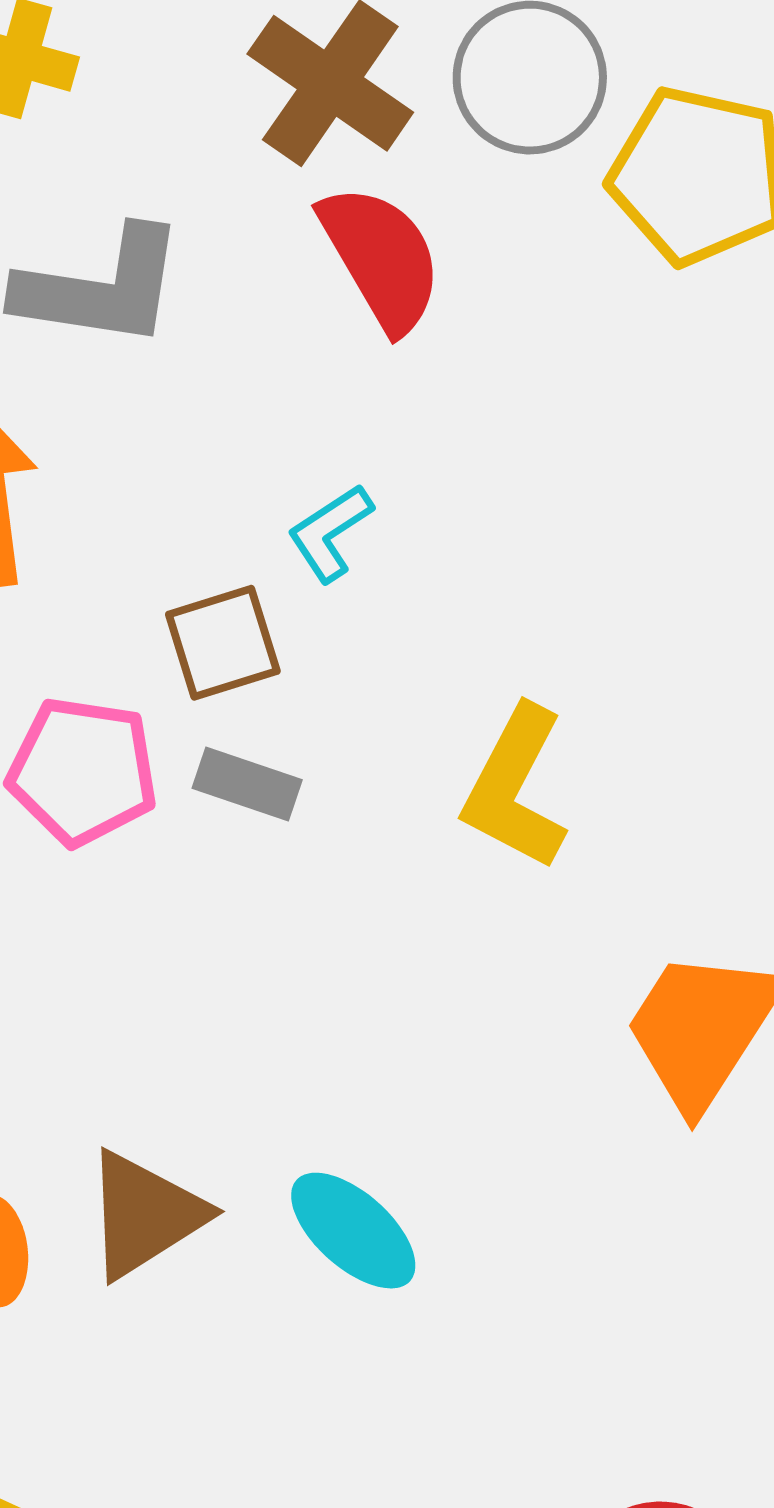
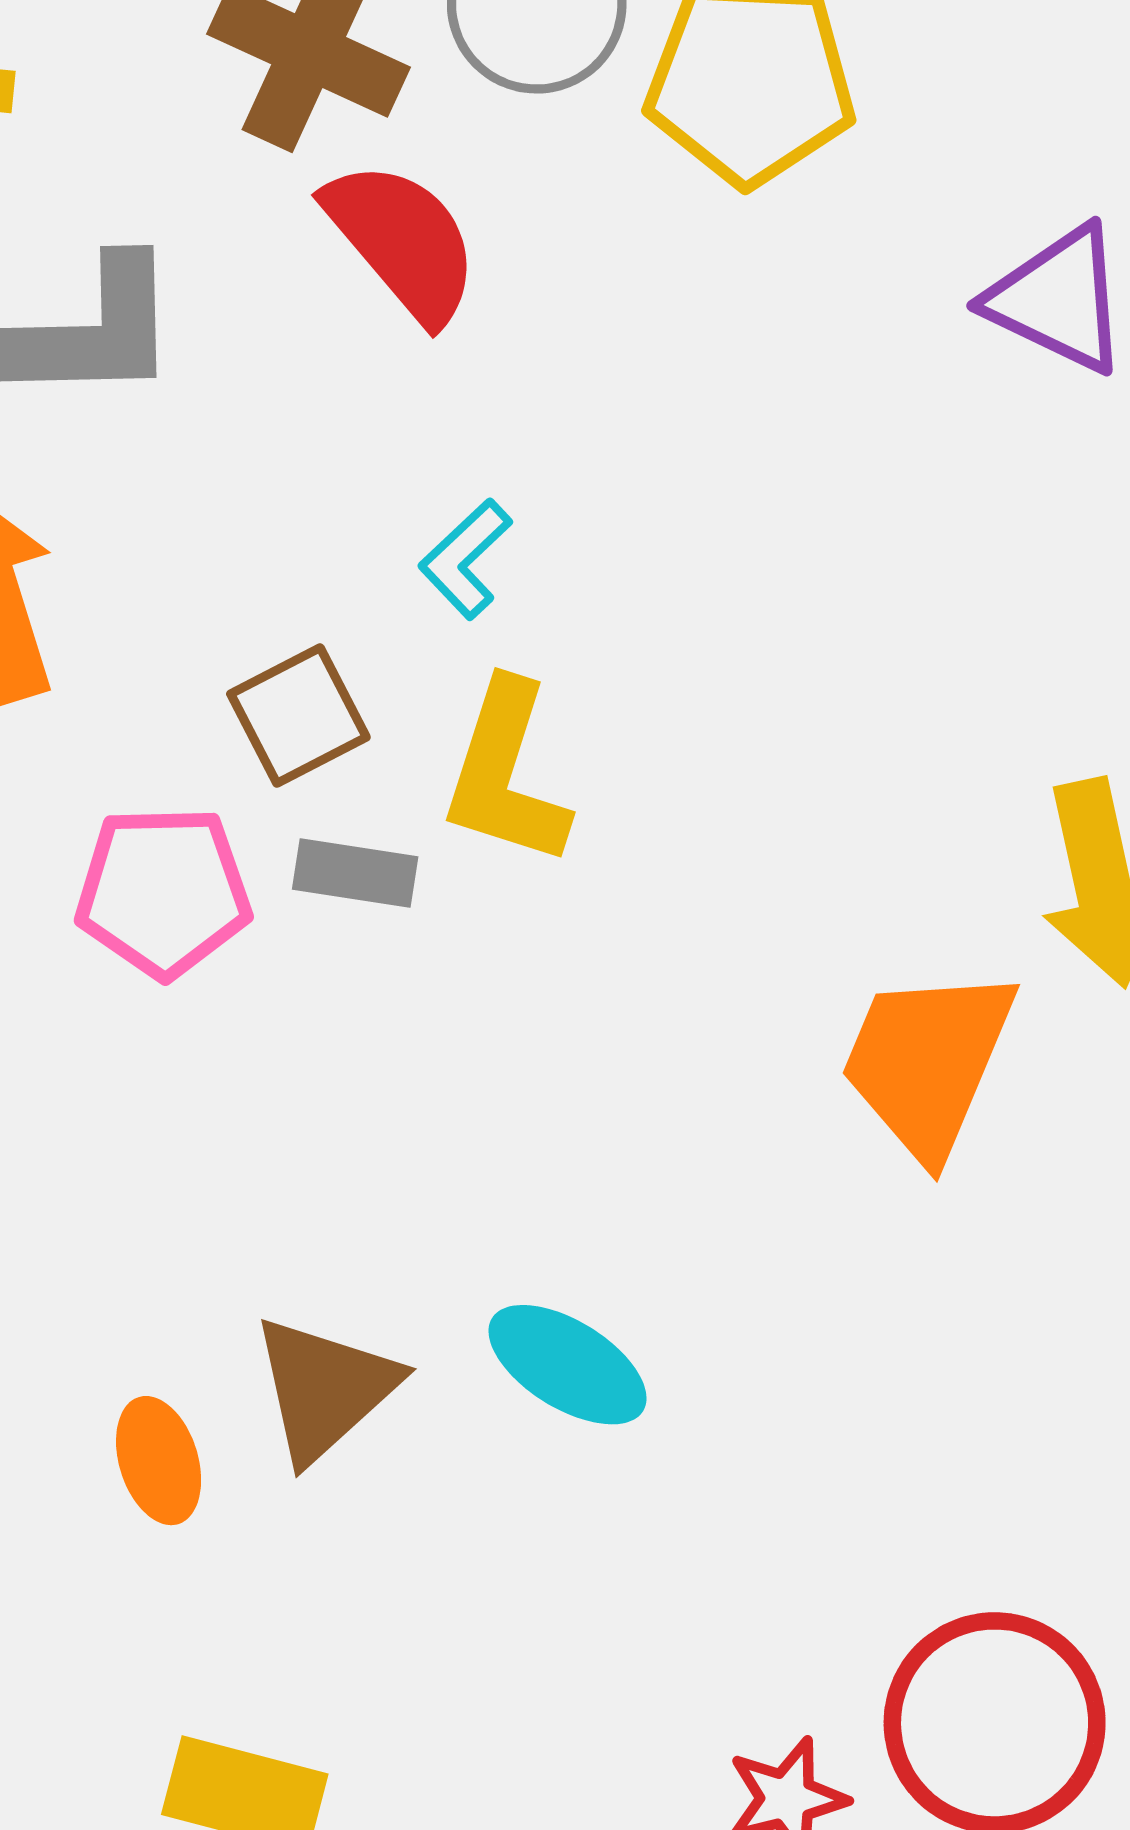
cyan L-shape: (330, 533) -> (465, 559), moved
yellow L-shape: (515, 788) -> (506, 774), moved

